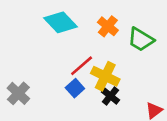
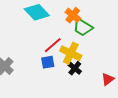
green trapezoid: (141, 39) -> (83, 27), moved
blue square: (75, 88) -> (48, 62), turned 32

